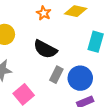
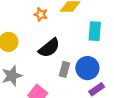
black semicircle: (45, 49) -> (49, 48), turned -55

